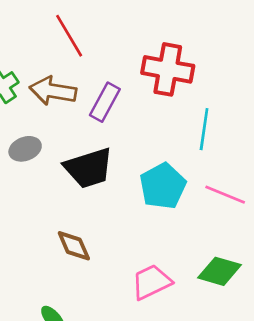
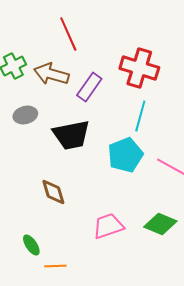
cyan line: (204, 129) -> (140, 116), moved

